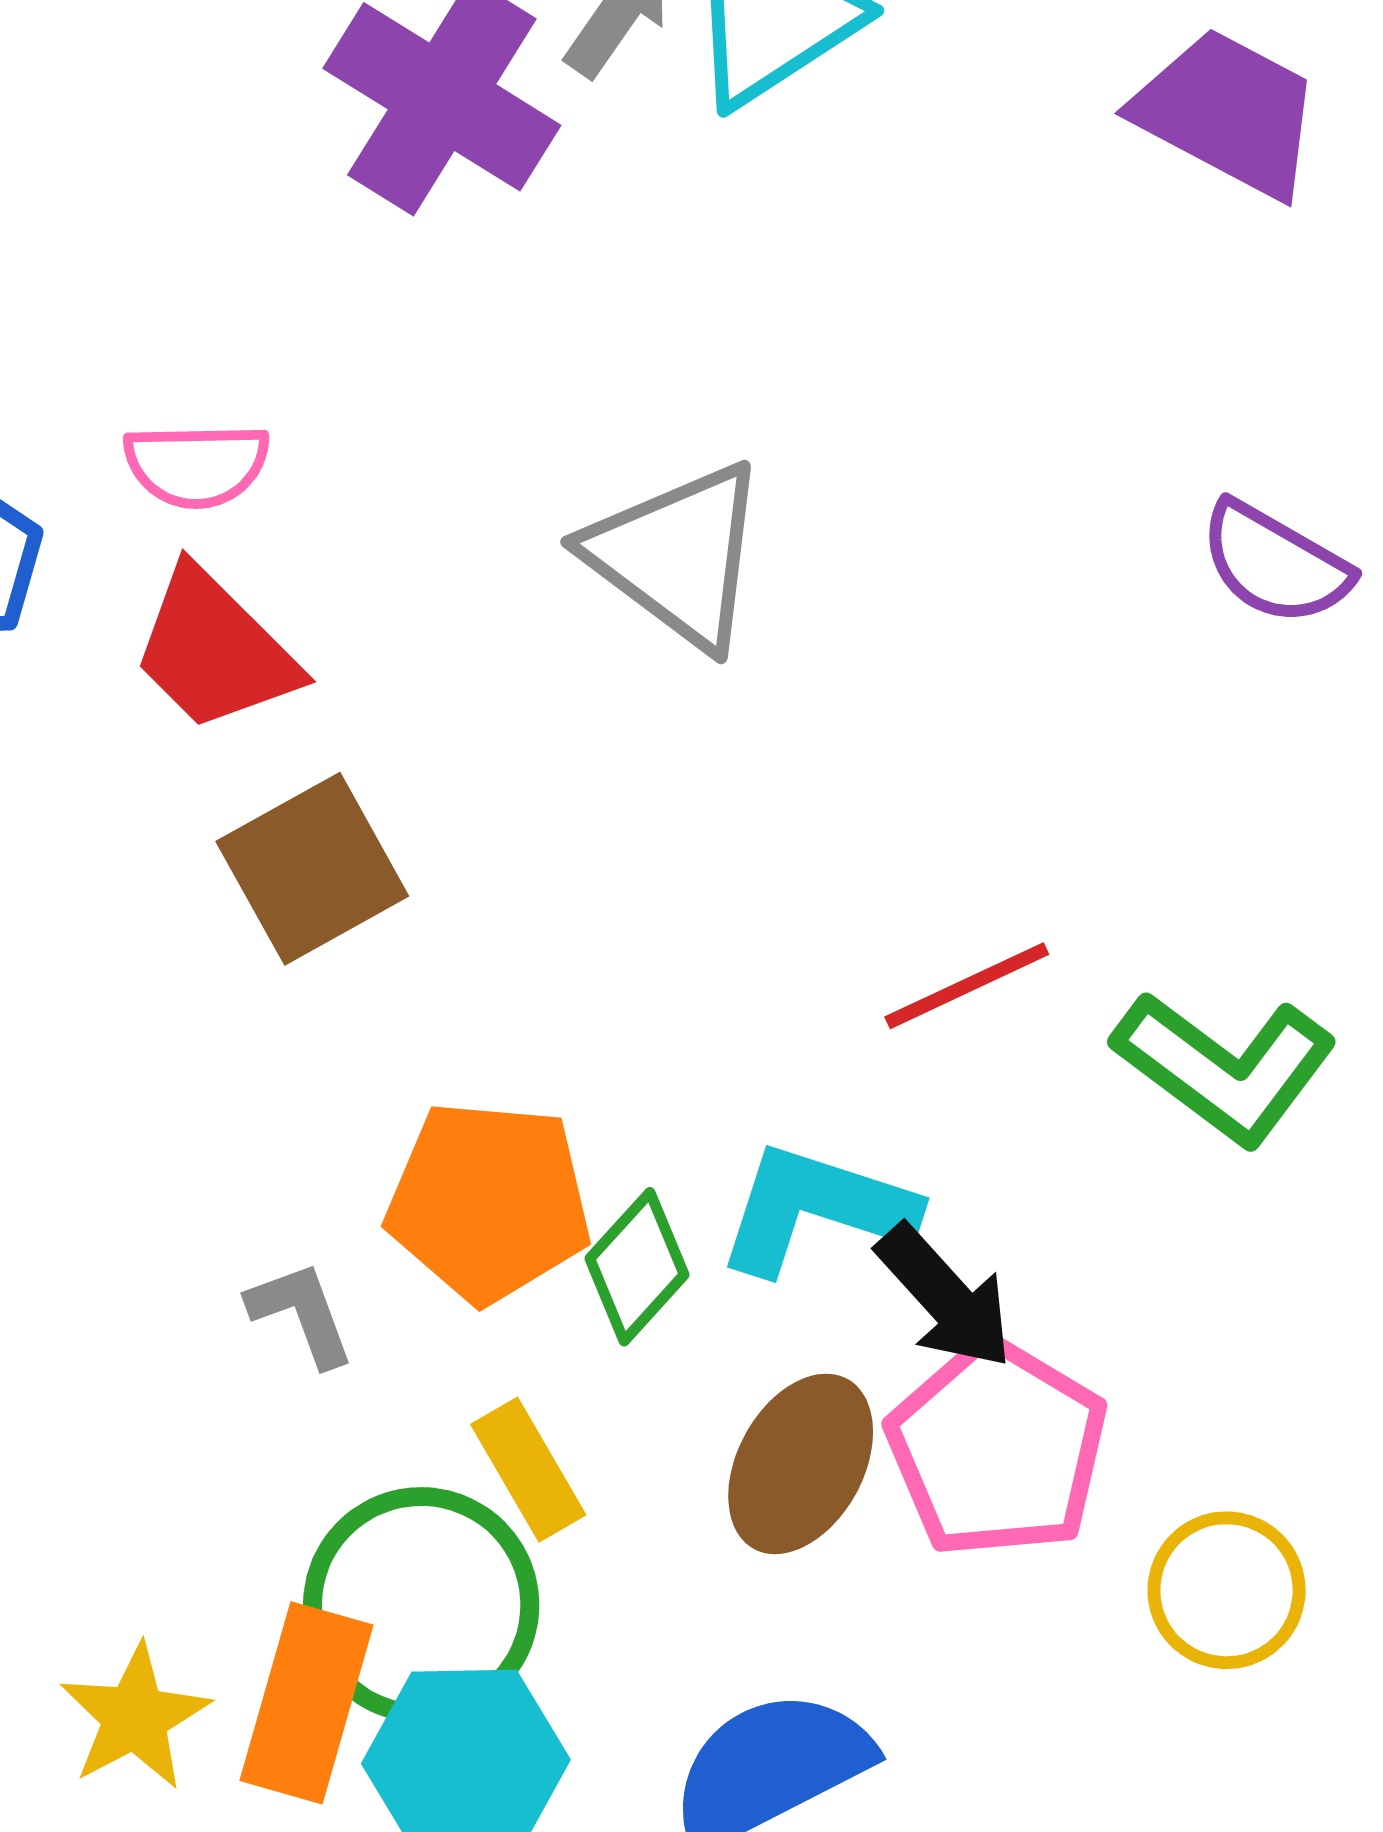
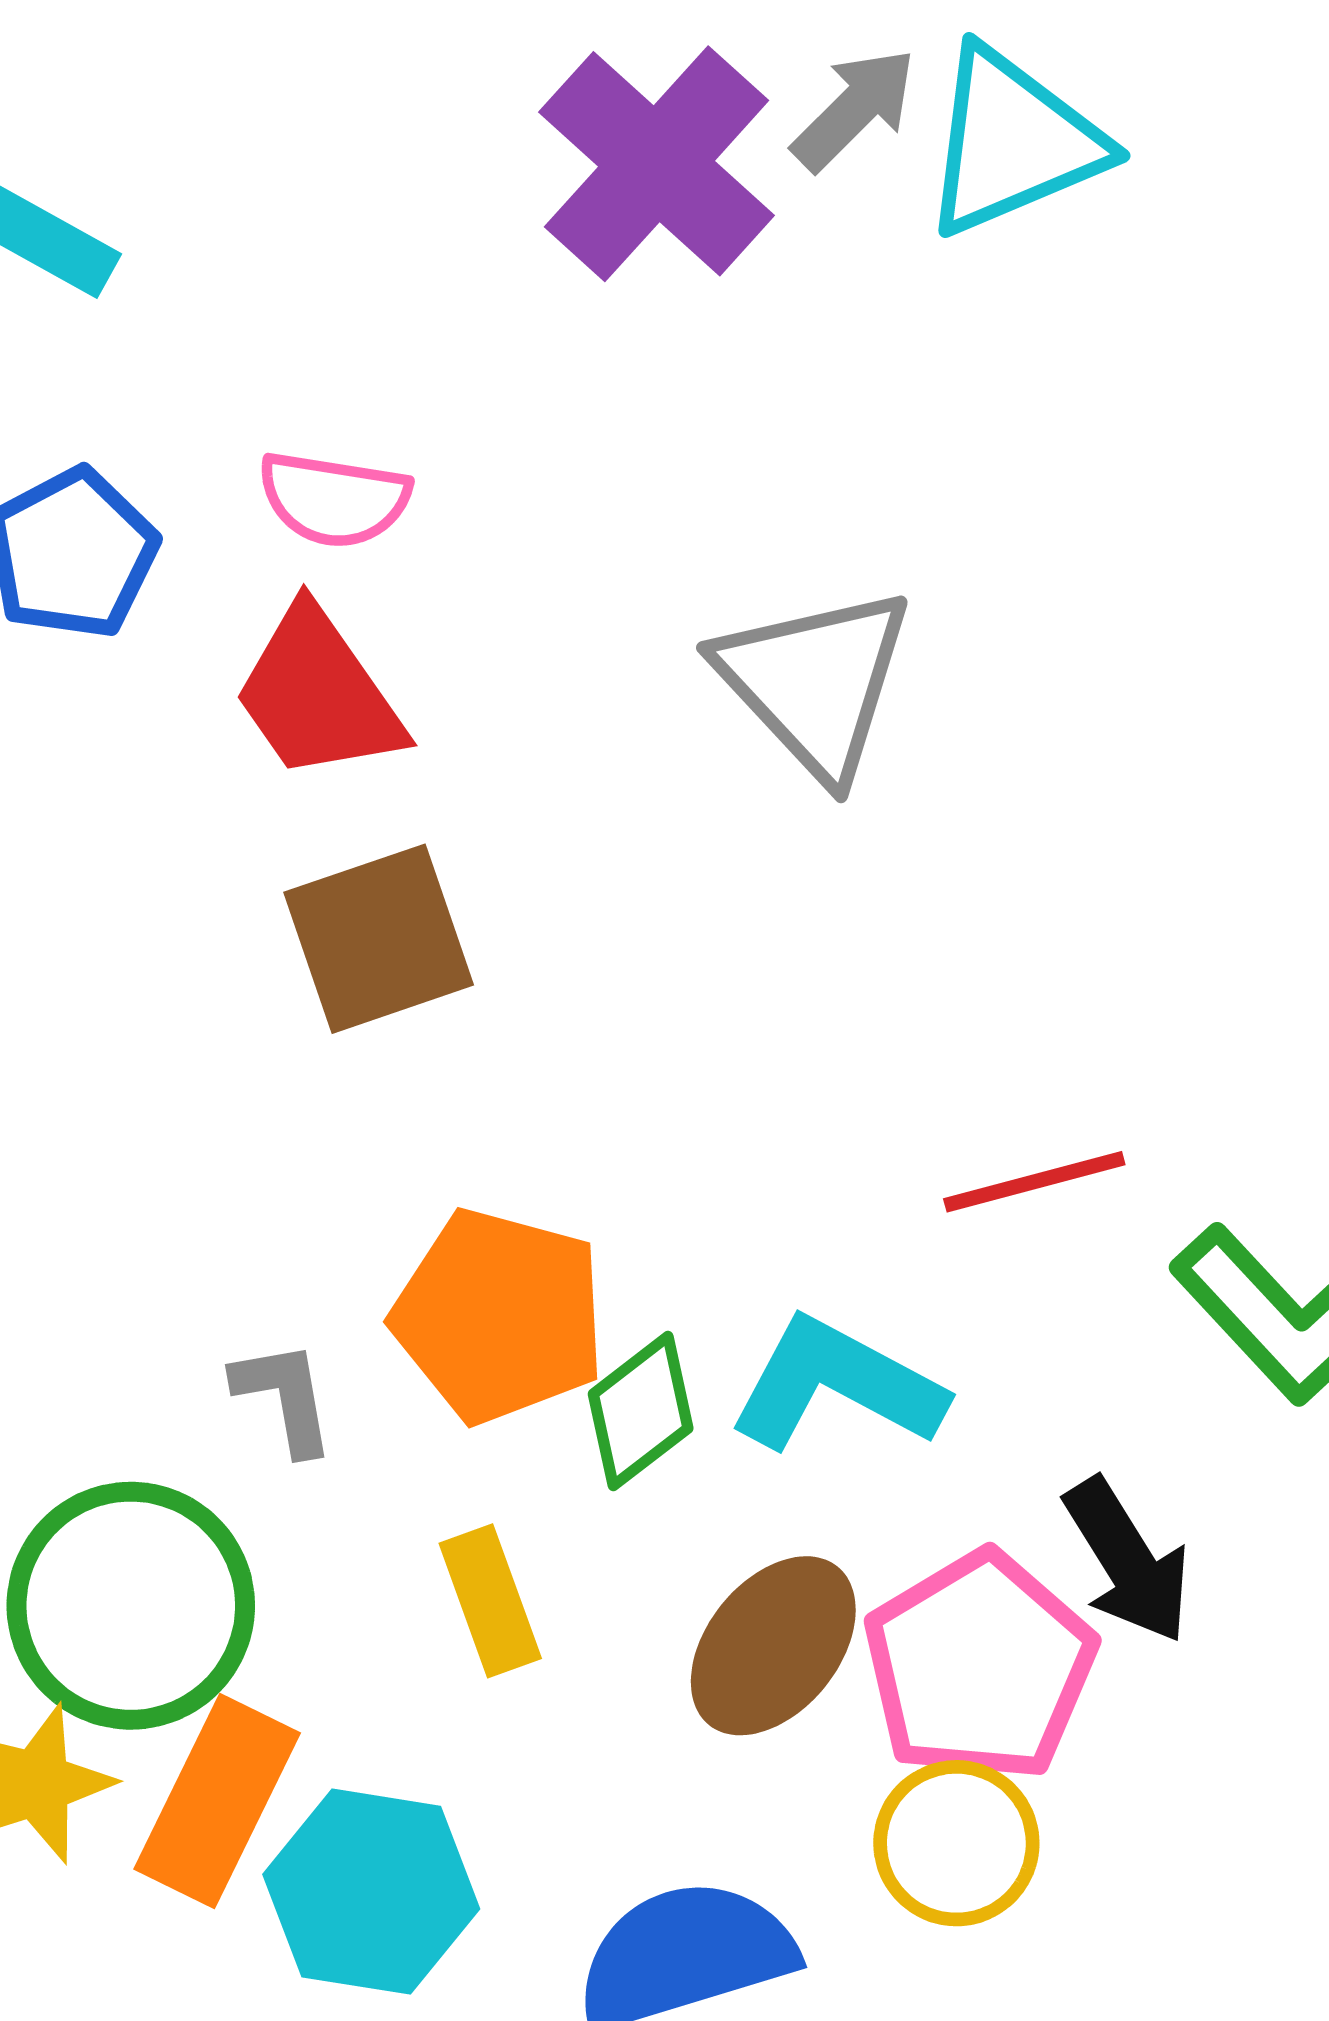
black arrow: (945, 1297) -> (1128, 1561), moved
yellow circle: (1227, 1590) -> (956, 1843), moved
green circle: (421, 1605) -> (131, 1606), moved

